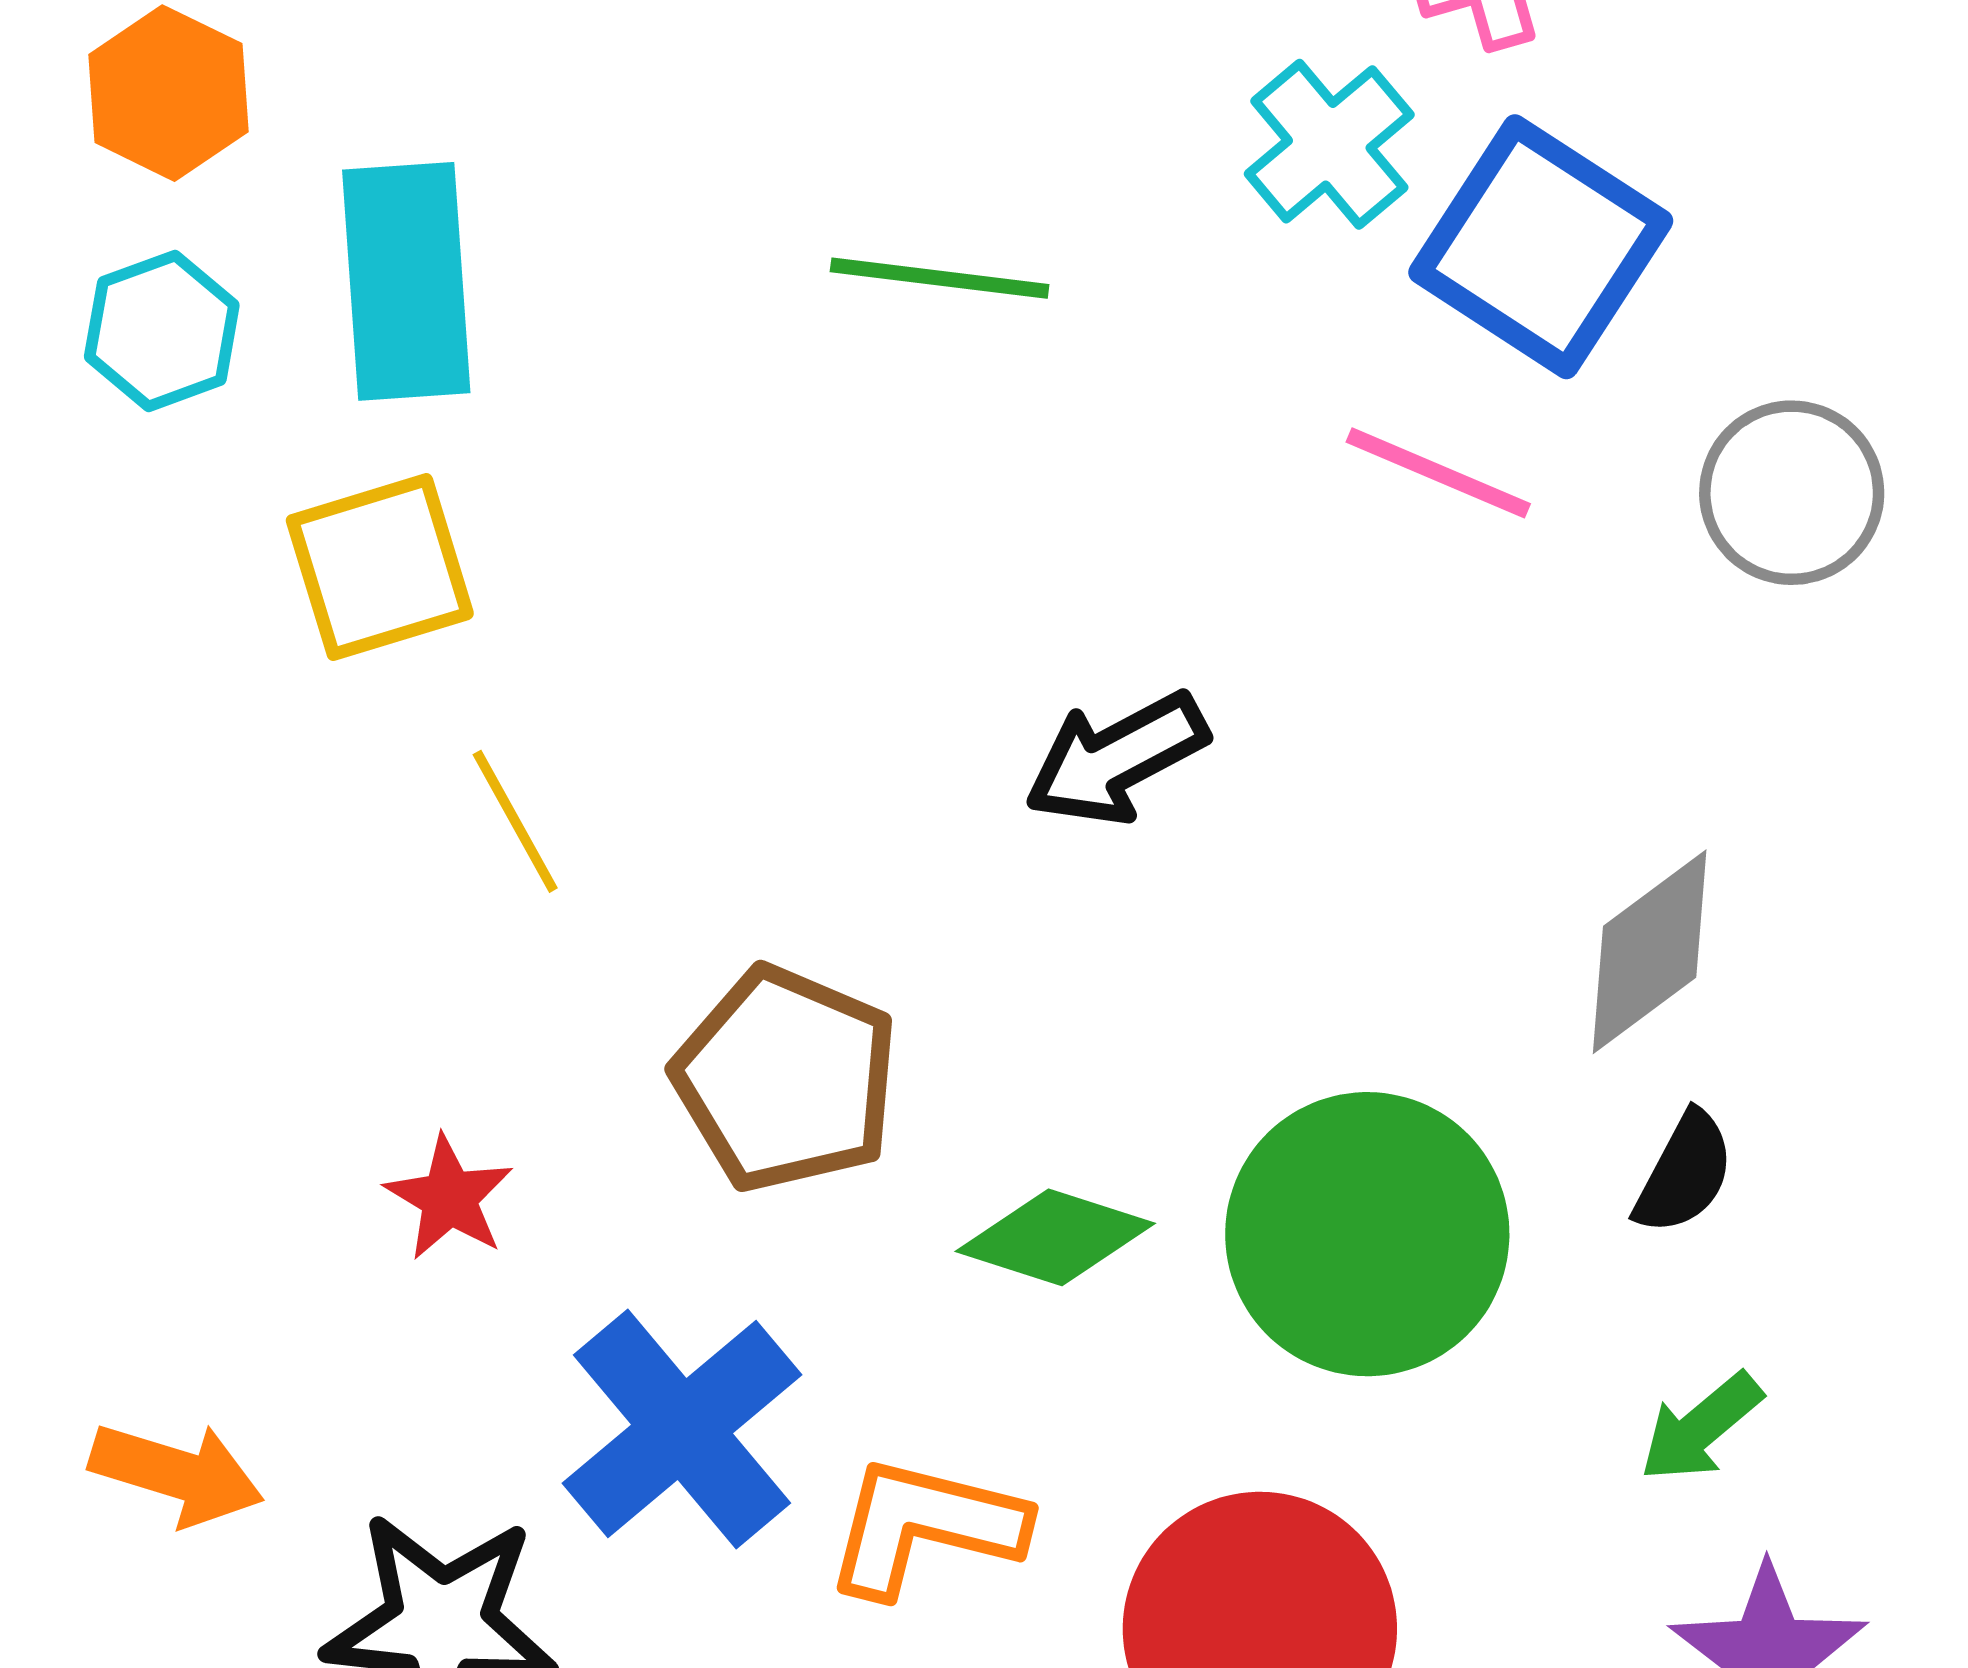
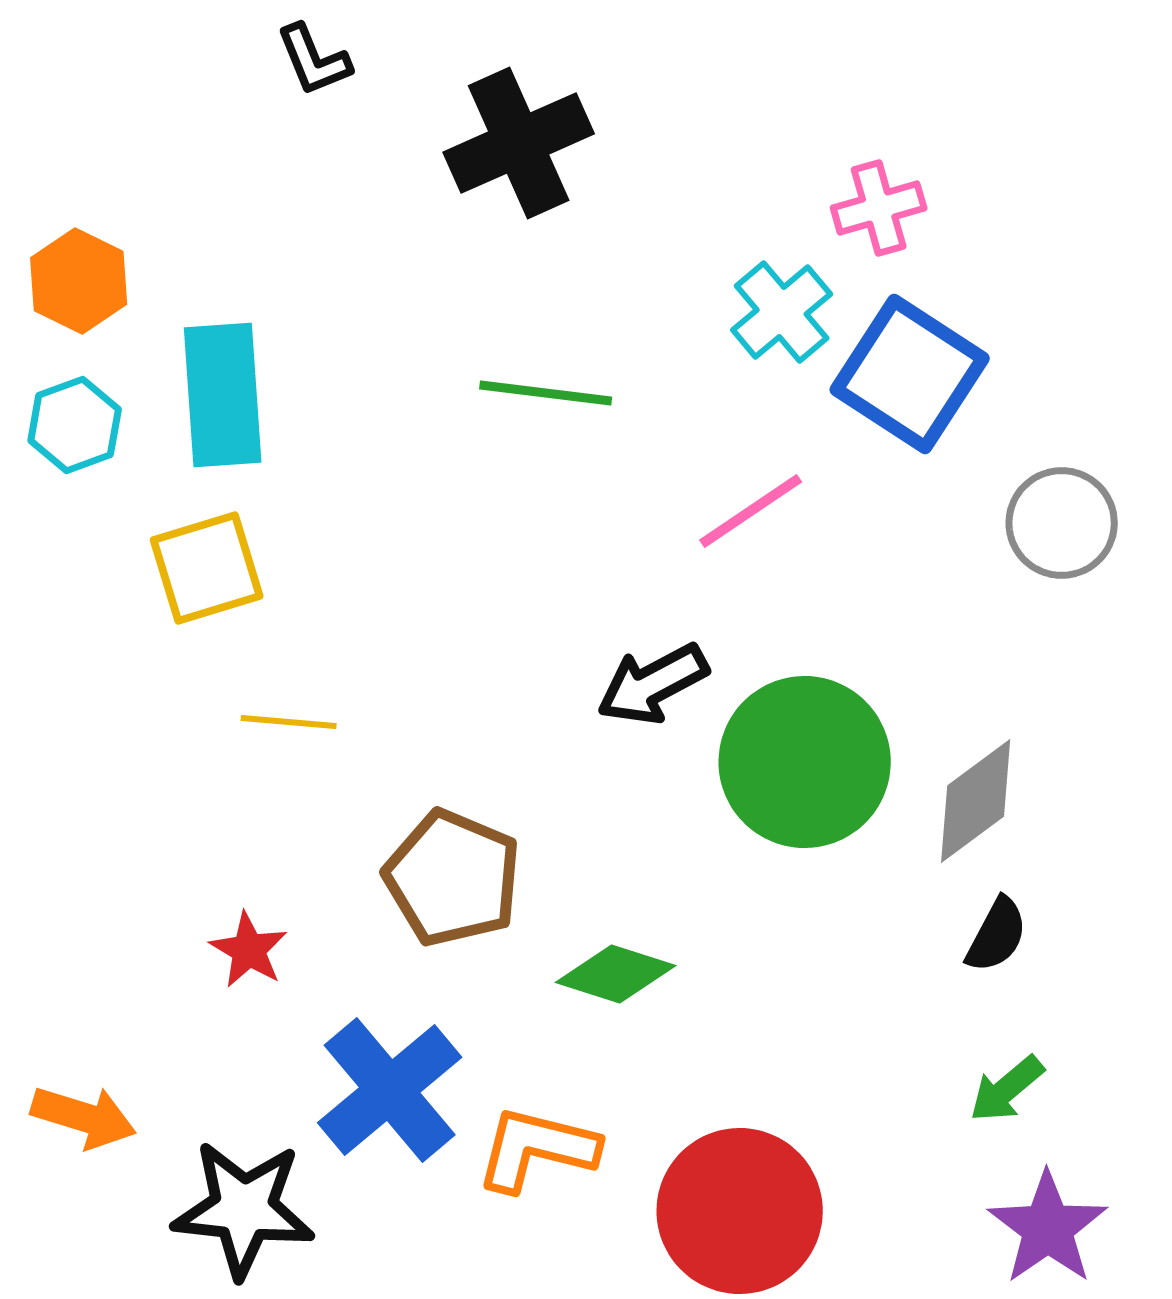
pink line: (1438, 473) -> (751, 511), moved, turned -57
yellow line: (515, 821) -> (289, 722), turned -56
green circle: (1367, 1234) -> (805, 762), moved

